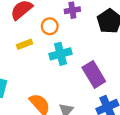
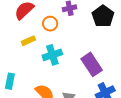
cyan cross: (61, 54) -> (52, 55), moved

